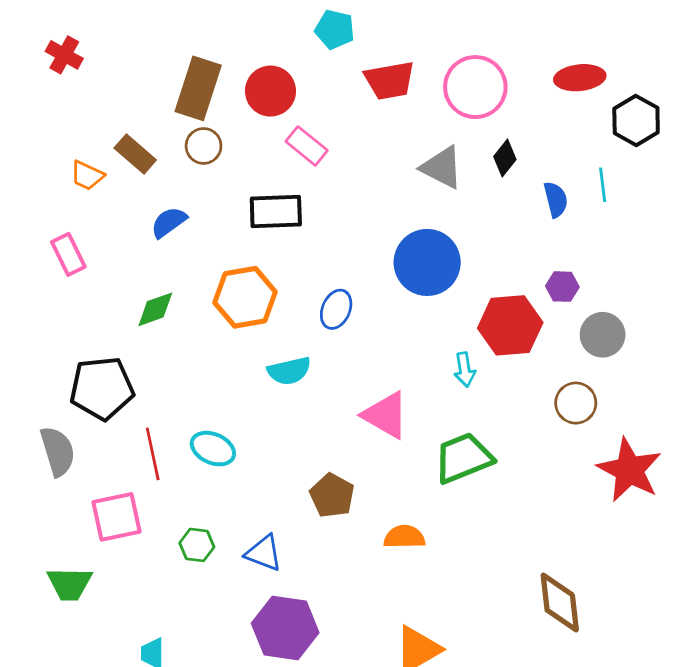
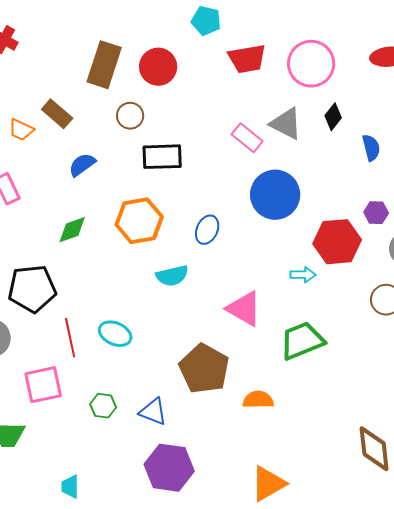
brown circle: (204, 146) -> (130, 116), moved
pink rectangle: (307, 146) -> (247, 138), moved
cyan arrow: (465, 370) -> (303, 275), turned -80
brown pentagon: (332, 495) -> (204, 369), size x1.5

